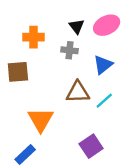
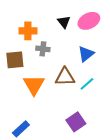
gray cross: (69, 50) -> (43, 49), moved
orange triangle: (41, 120) -> (34, 85), moved

